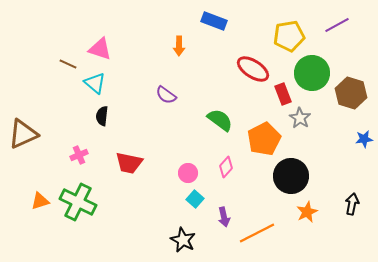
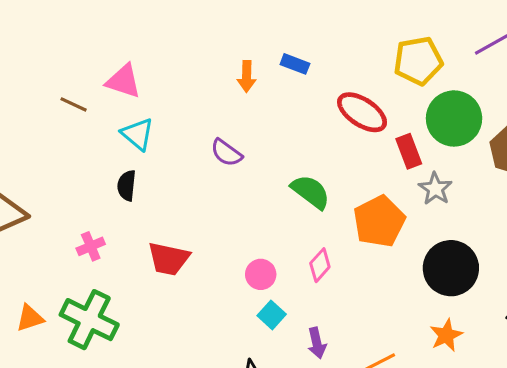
blue rectangle: (214, 21) -> (295, 64), moved, size x0.7
cyan triangle: (95, 83) -> (138, 134), moved
black circle: (291, 176) -> (451, 268), moved

